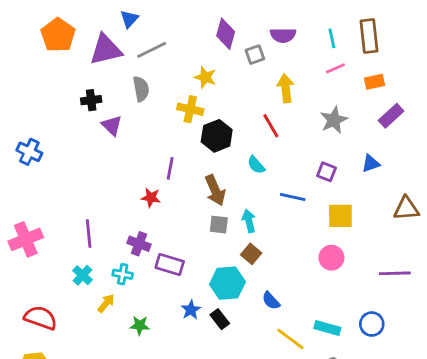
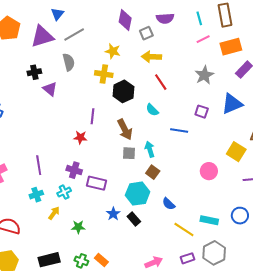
orange rectangle: (374, 82) -> (231, 47), size x1.5
yellow arrow: (286, 88) -> (151, 57), moved, turned -78
blue triangle: (371, 164) -> (232, 104), size x1.6
yellow square: (340, 216) -> (236, 152), moved, turned 36
cyan cross: (123, 274) -> (64, 192), turned -32
cyan cross: (83, 275) -> (36, 195), turned 32

